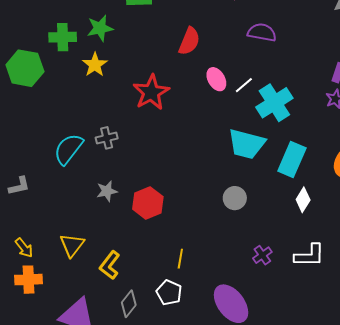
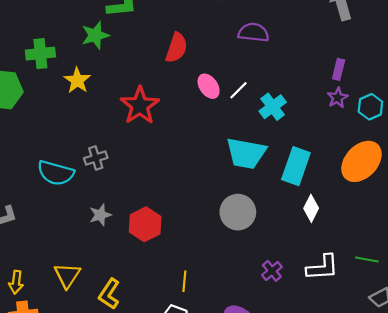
green star: (100, 28) -> (95, 35), moved
cyan cross: (274, 103) -> (273, 107), size x0.7
cyan semicircle: (68, 149) -> (56, 173), turned -108
gray circle: (235, 198) -> (238, 212), size x1.4
yellow arrow: (24, 248) -> (16, 282), turned 50

